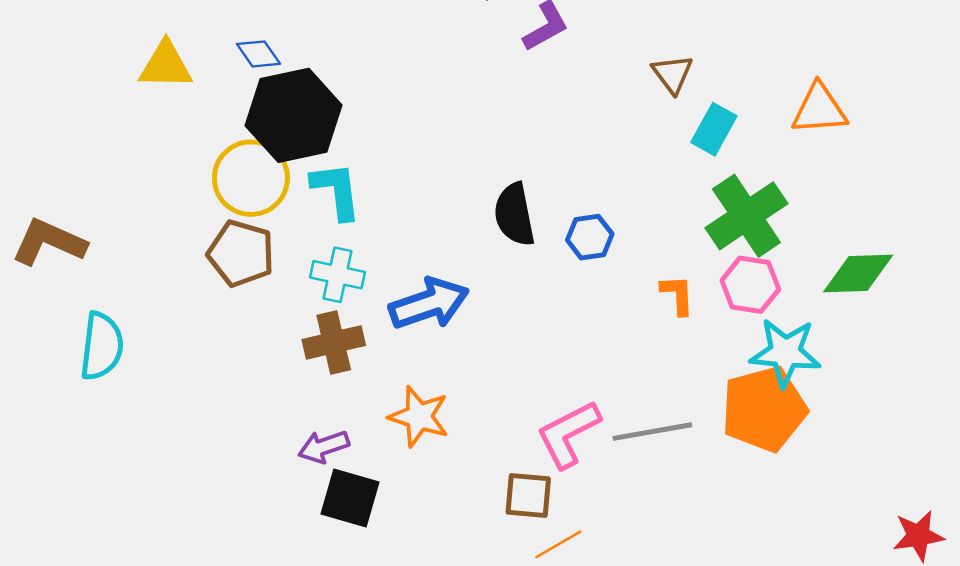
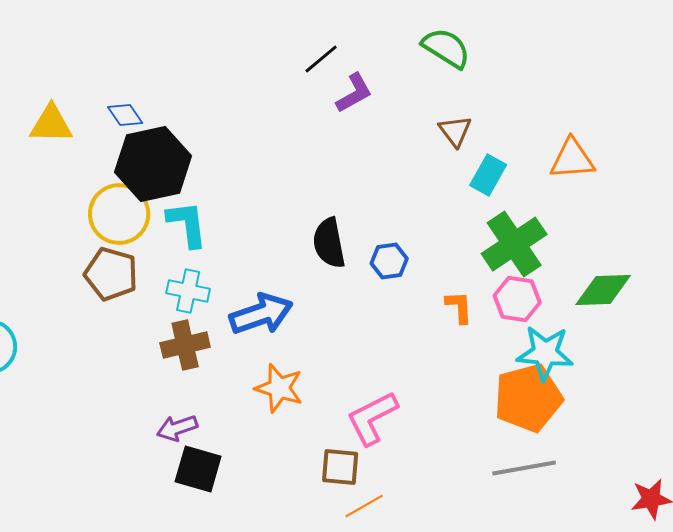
orange star: (419, 417) -> (279, 388), moved
gray line: (652, 432) -> (524, 468), moved

